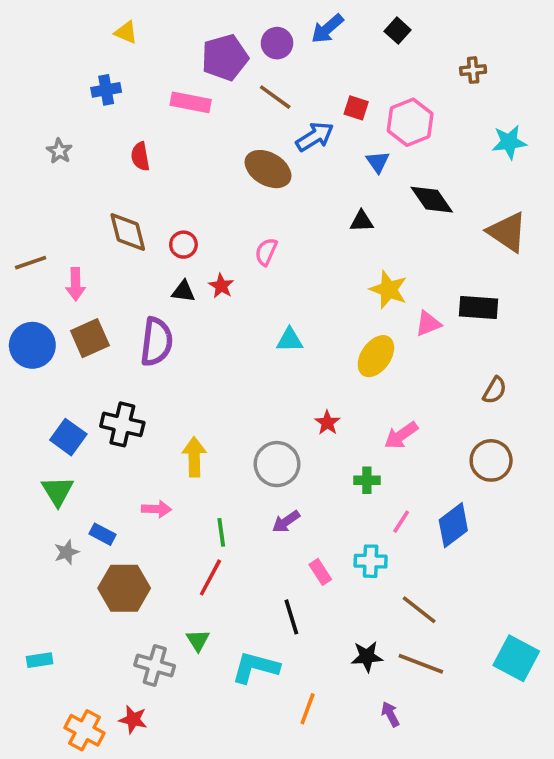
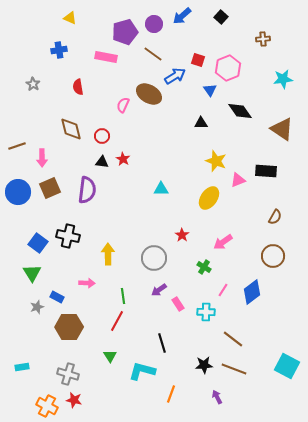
pink semicircle: (266, 252) -> (123, 105), moved
green cross: (367, 480) -> (204, 267), turned 32
pink rectangle: (320, 572) -> (178, 304), moved
gray cross: (155, 666) -> (68, 374), moved

